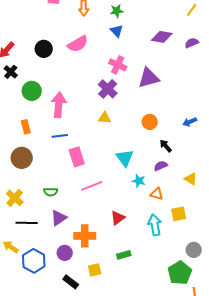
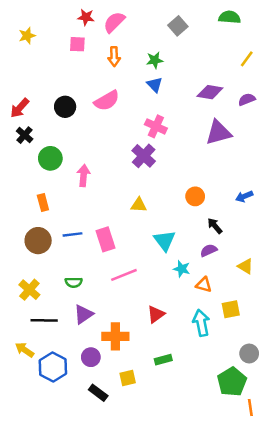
purple triangle: (149, 78) -> (218, 133), moved
pink arrow: (59, 105) -> (83, 176), size x0.7
yellow triangle: (105, 118) -> (139, 205), moved
blue line: (60, 136) -> (72, 234), moved

